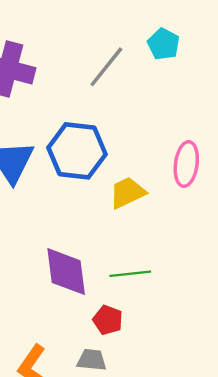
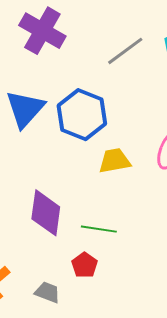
red pentagon: (108, 320) -> (85, 265), moved

